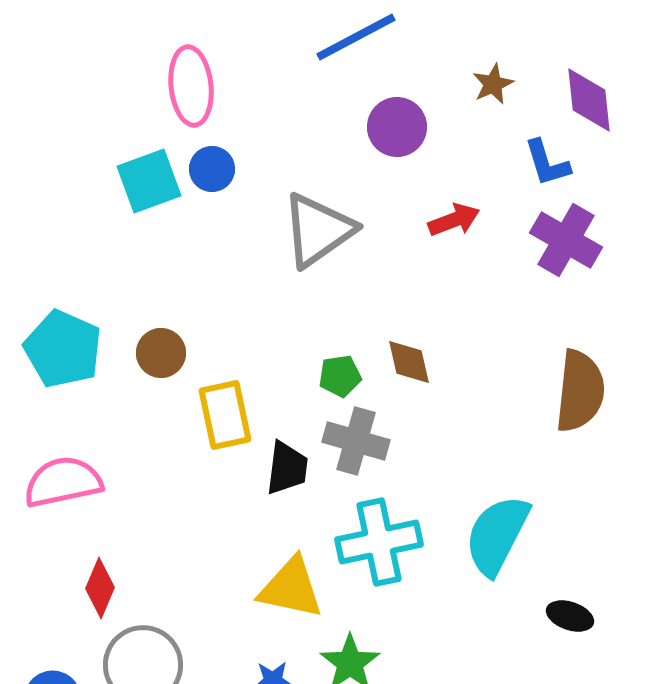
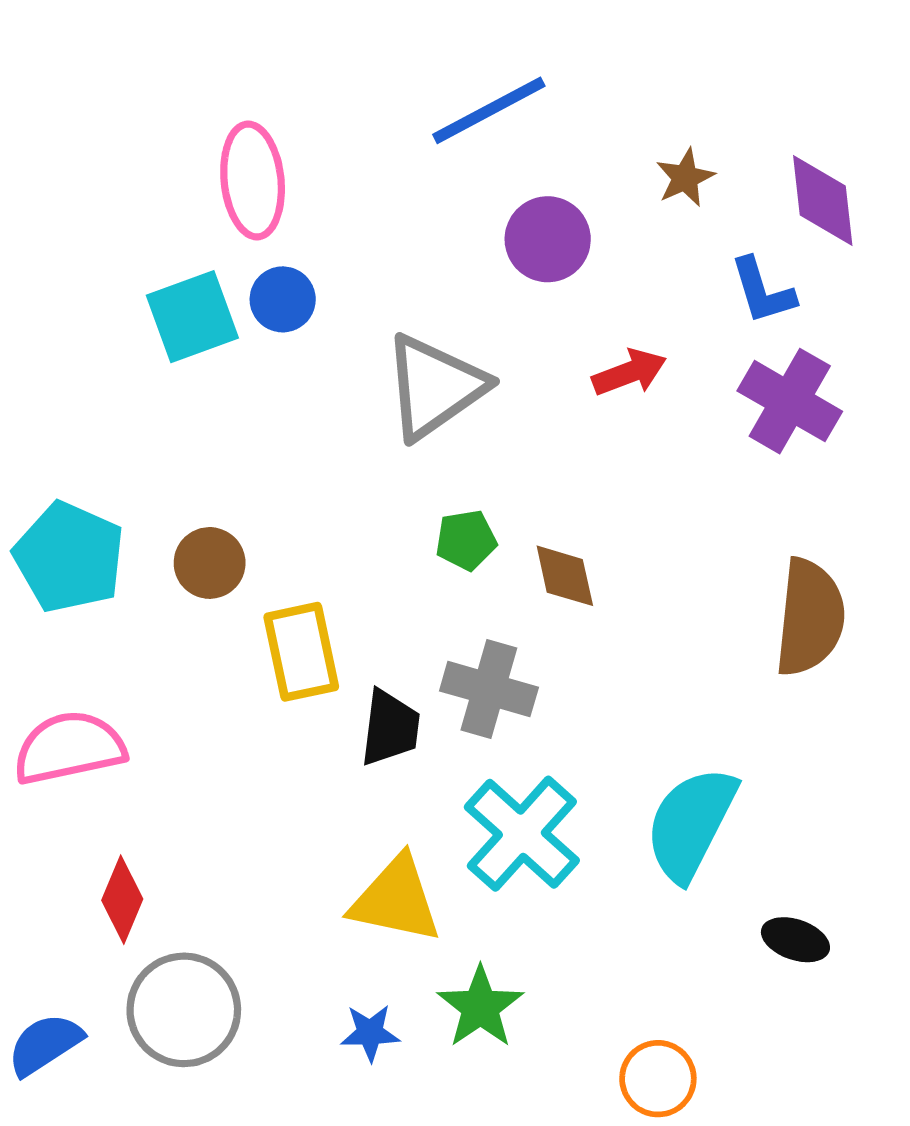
green pentagon: (340, 376) -> (466, 540), moved
cyan cross: (379, 542) -> (522, 834), turned -36

